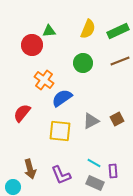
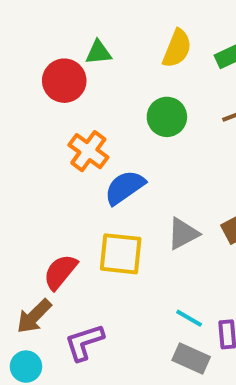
red semicircle: (22, 113) -> (60, 272), moved
brown arrow: (30, 169) -> (34, 316), moved, turned 60
purple L-shape: (61, 175) -> (84, 342), moved, turned 95

